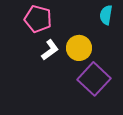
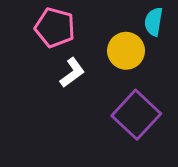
yellow circle: (79, 48) -> (126, 51), moved

